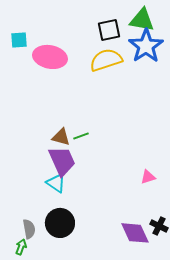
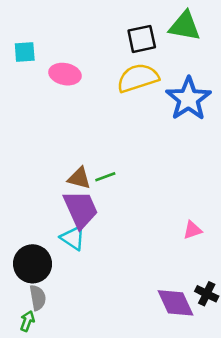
blue star: (146, 46) -> (188, 99), moved
pink ellipse: (50, 57) -> (65, 74), size x0.7
black circle: (60, 223) -> (32, 264), moved

